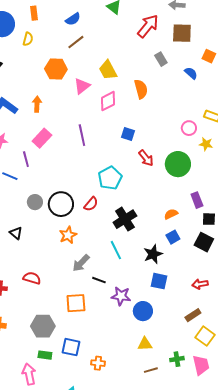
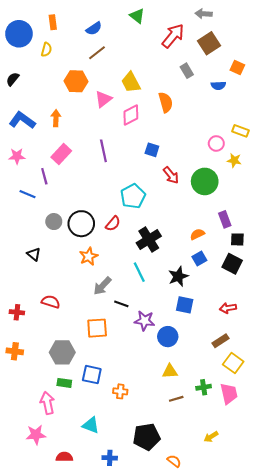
brown square: (182, 33) -> (209, 43), turned -35
blue semicircle: (191, 73) -> (218, 85), turned 136

